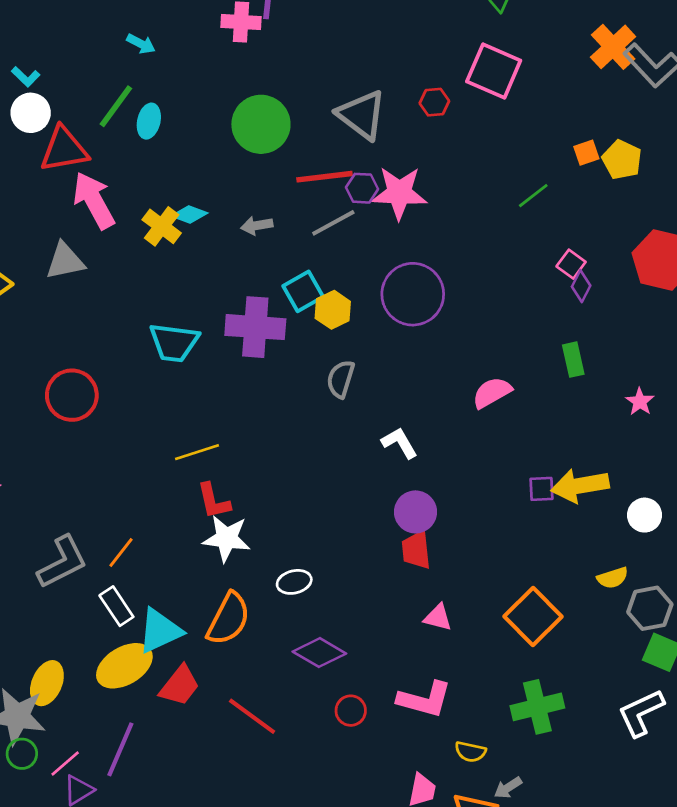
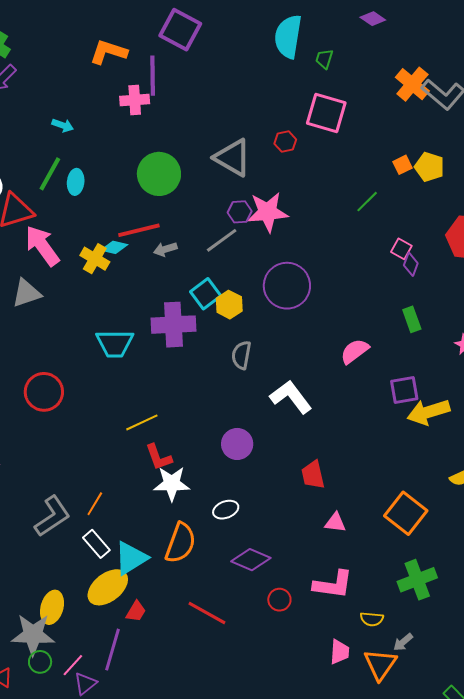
red line: (324, 177) -> (139, 230), moved
white L-shape: (400, 443) -> (291, 397), size x1.5
purple square: (541, 489) -> (404, 390), moved, size x1.4
purple circle: (416, 512) -> (237, 444), moved
red trapezoid: (180, 686) -> (136, 611), moved, size x0.7

